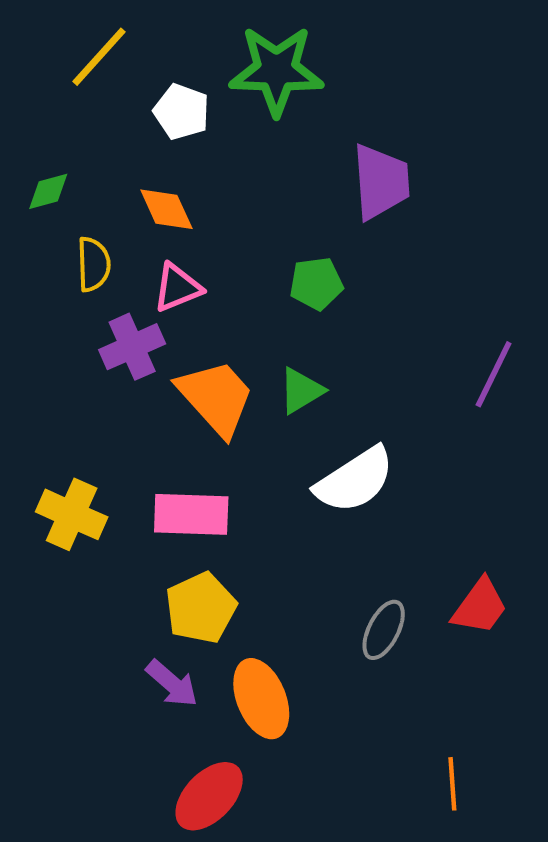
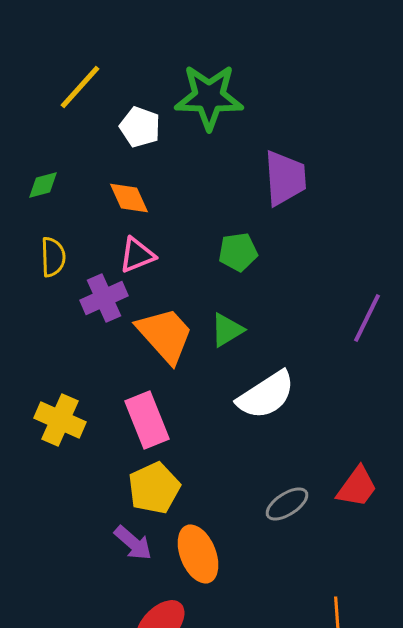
yellow semicircle: (94, 264) -> (53, 257), moved
pink rectangle: (191, 514) -> (147, 420), turned 66
gray ellipse: (384, 630) -> (287, 504), turned 30

